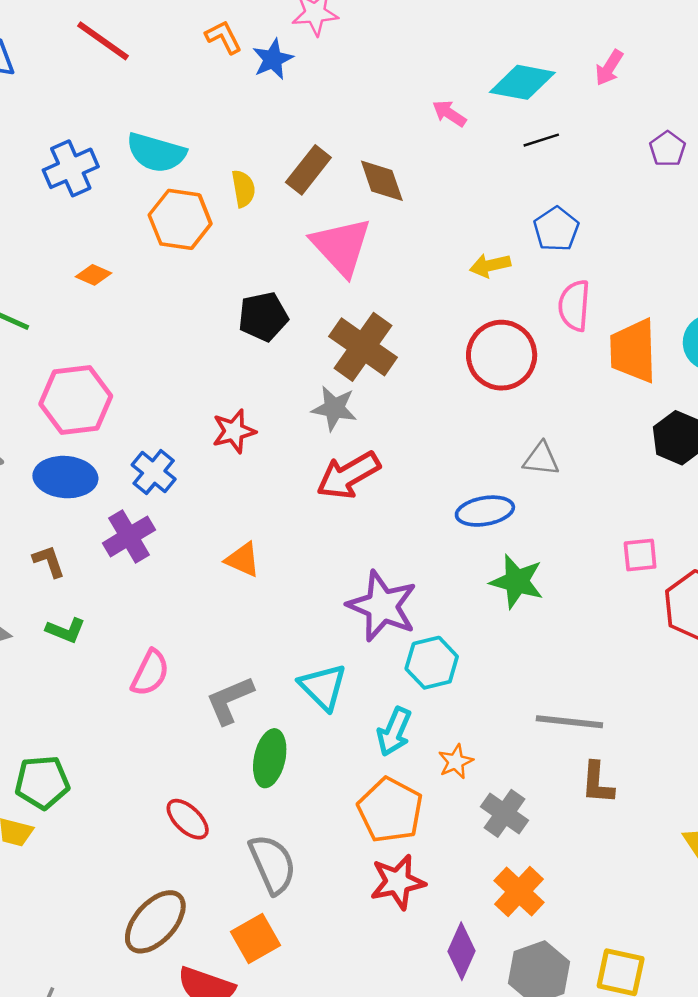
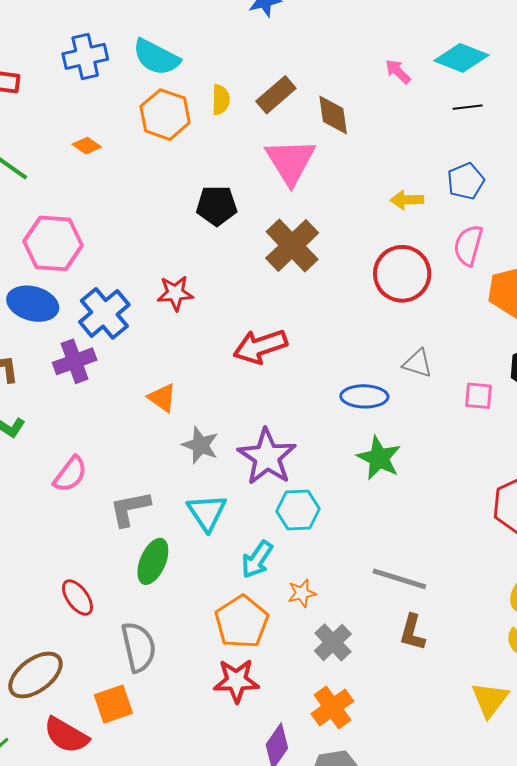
gray star: (334, 408) -> (200, 445), moved
blue cross: (154, 472) -> (104, 313), size x1.4
pink square: (640, 555) -> (478, 396), moved

